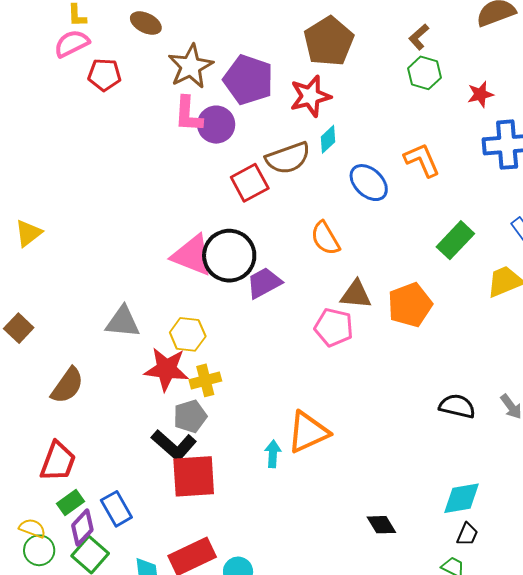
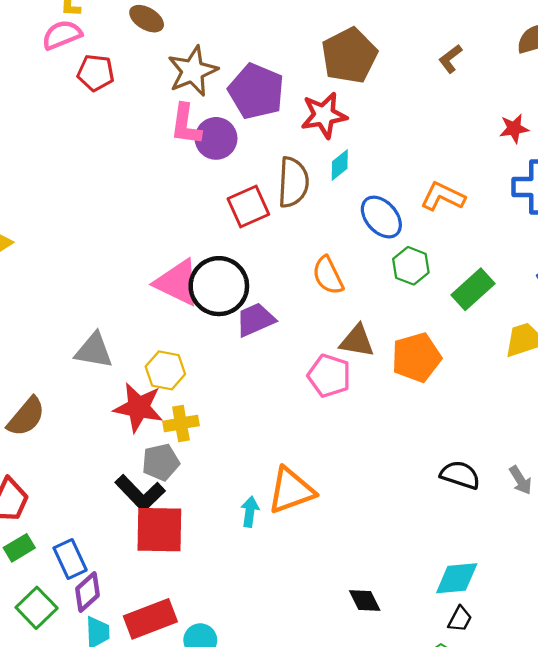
green hexagon: (425, 73) -> (411, 266), moved
brown semicircle: (288, 158) -> (293, 182), turned -72
orange L-shape: (422, 160) -> (443, 197), turned -45
purple diamond: (82, 528) -> (87, 592), moved

